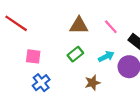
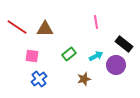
brown triangle: (79, 26) -> (45, 29), moved
pink line: (111, 27) -> (96, 22), moved, turned 32

